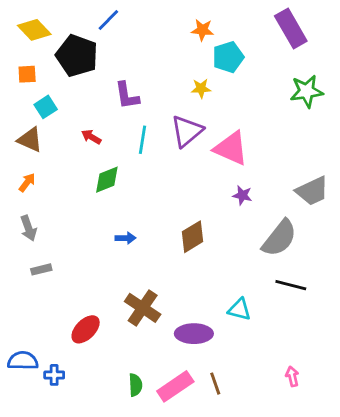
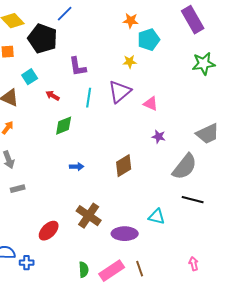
cyan square: (46, 107) -> (30, 77), moved
pink triangle: (231, 148) -> (151, 104), size x0.6

